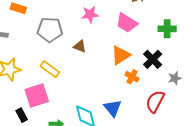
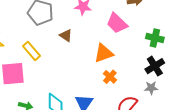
black cross: (153, 59) -> (155, 66), moved

